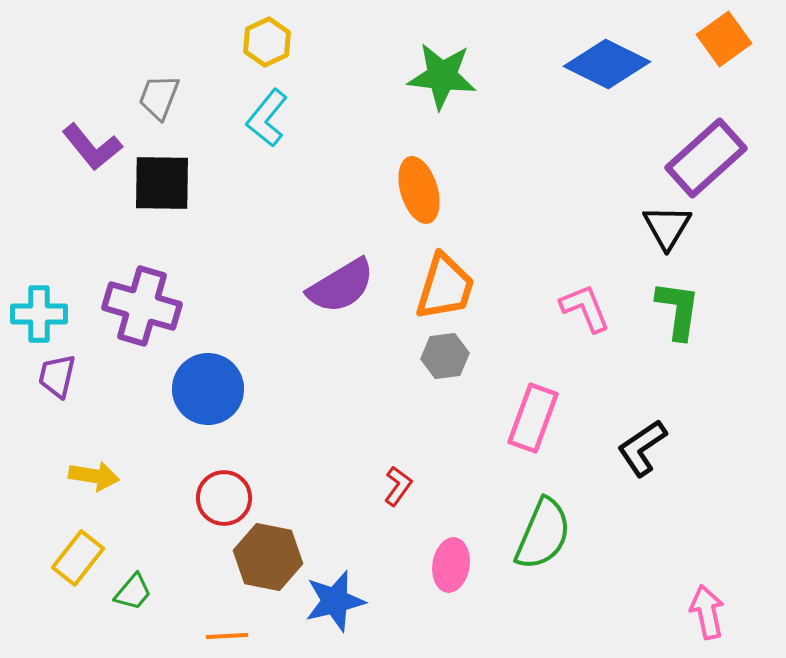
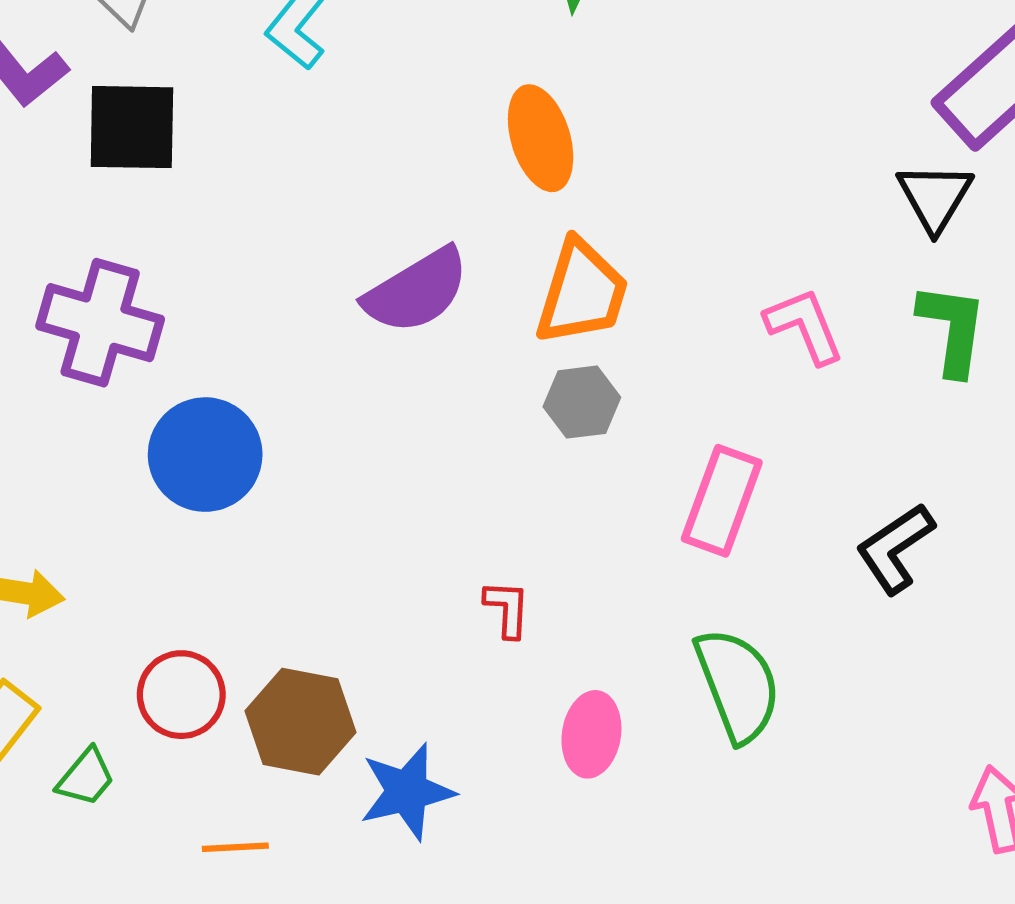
red L-shape: (398, 486) -> (507, 609), turned -33
red circle: (224, 498) -> (181, 695), moved
green semicircle: (543, 534) -> (738, 685), turned -44

